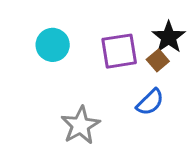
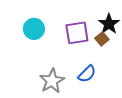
blue semicircle: (150, 102) -> (87, 74), moved

